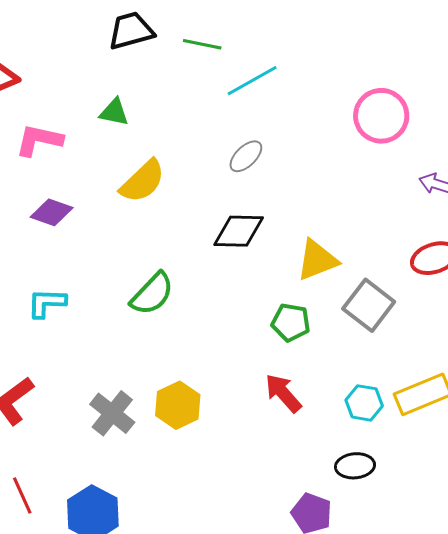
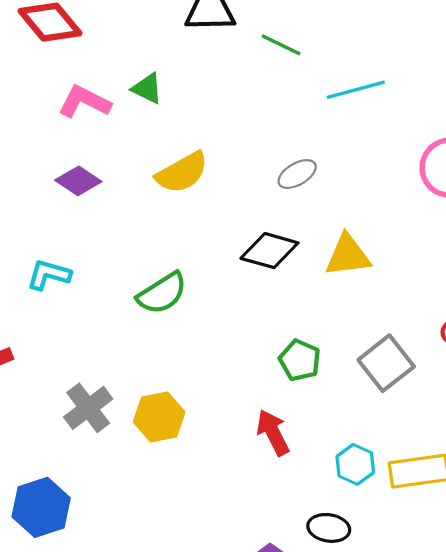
cyan line: (252, 81) -> (356, 90), moved
green triangle: (114, 112) -> (147, 89), moved
yellow triangle: (317, 260) -> (348, 255), moved

